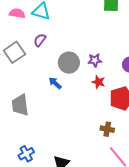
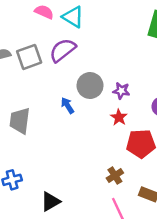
purple semicircle: (40, 40) -> (63, 50), size x1.6
brown cross: (107, 129) -> (115, 176), turned 32

